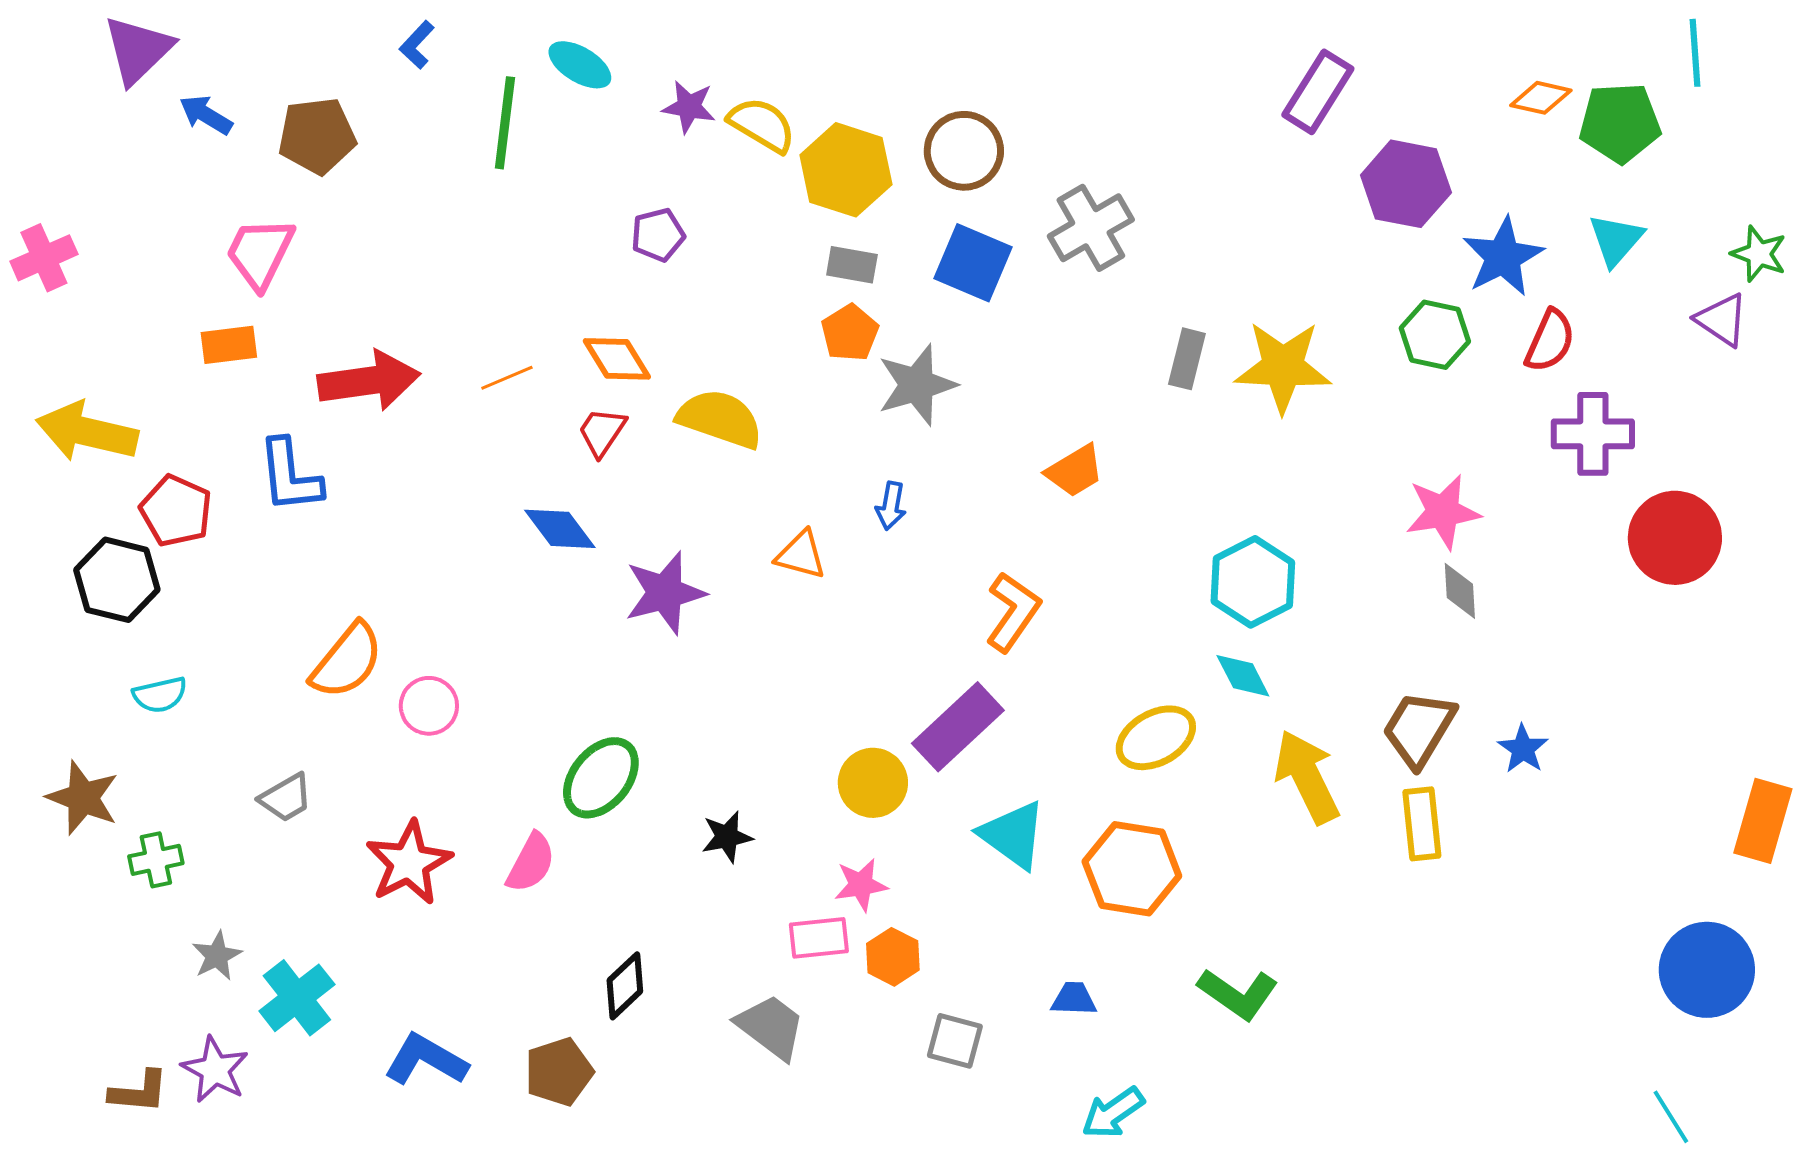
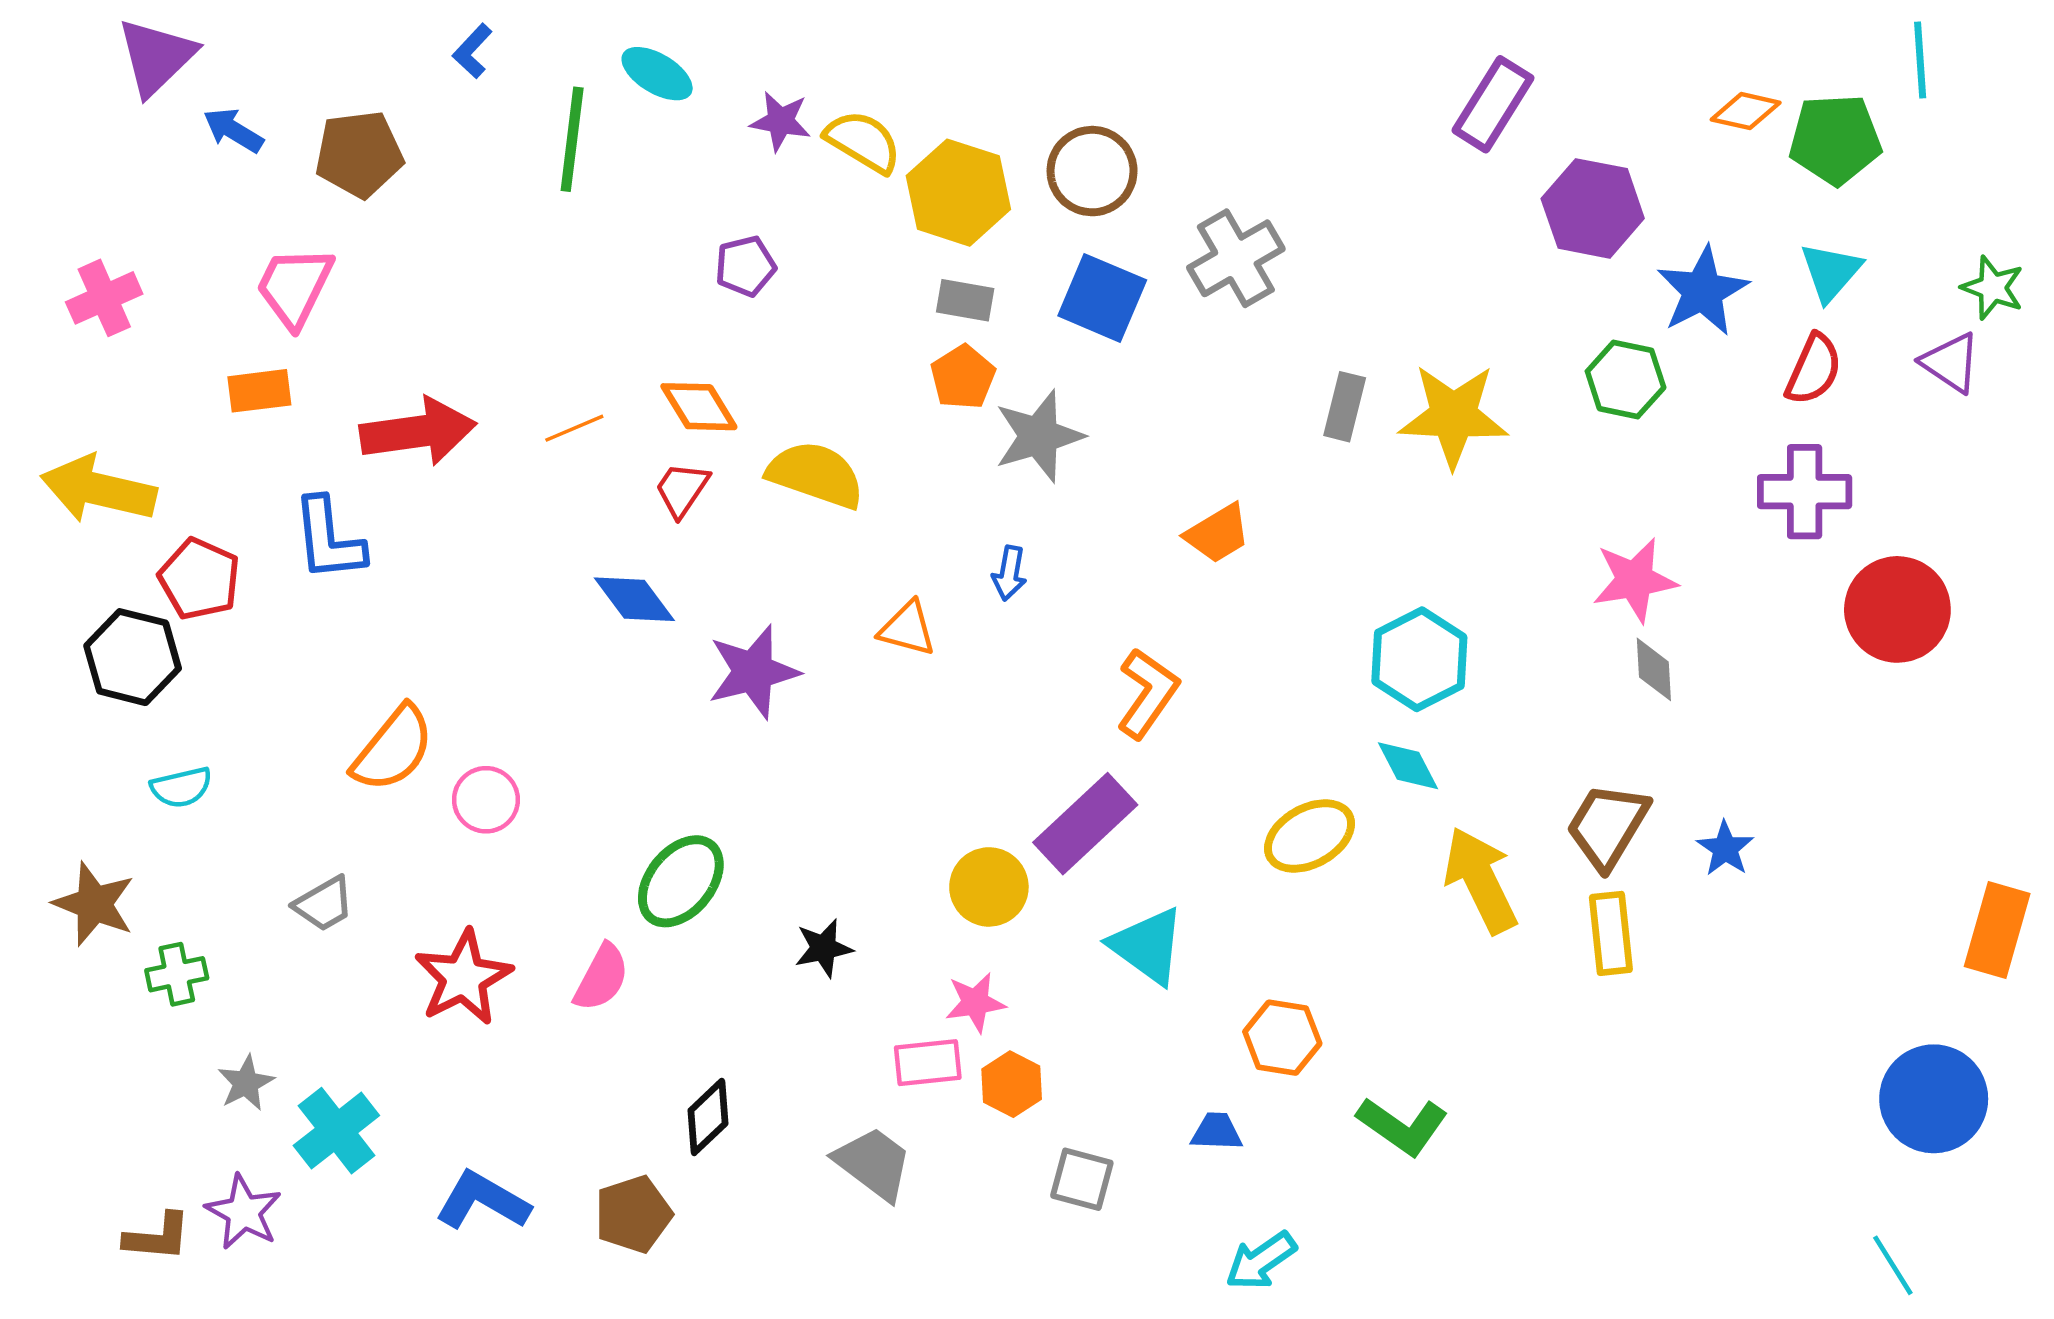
pink cross: (44, 258) -> (104, 298), moved
red semicircle: (1550, 341) -> (1814, 369), moved
orange hexagon: (1132, 869) -> (1282, 1038), moved, size x0.7

